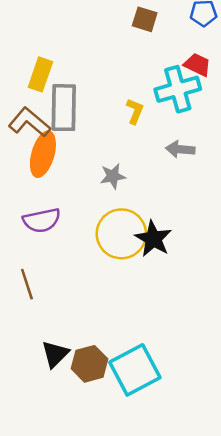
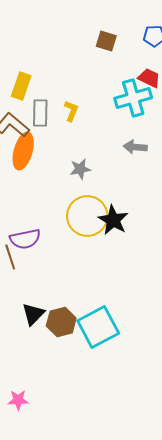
gray rectangle: (64, 108) -> (40, 113), size x0.7
yellow L-shape: (135, 111) -> (71, 111), moved
purple semicircle: (42, 220) -> (25, 239), moved

